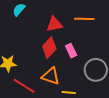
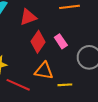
red triangle: (54, 24) -> (28, 17), moved

